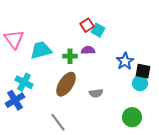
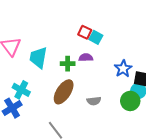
red square: (87, 25) -> (85, 32), turned -32
cyan trapezoid: (41, 50) -> (38, 58), turned -65
green circle: (132, 117) -> (130, 101), moved

